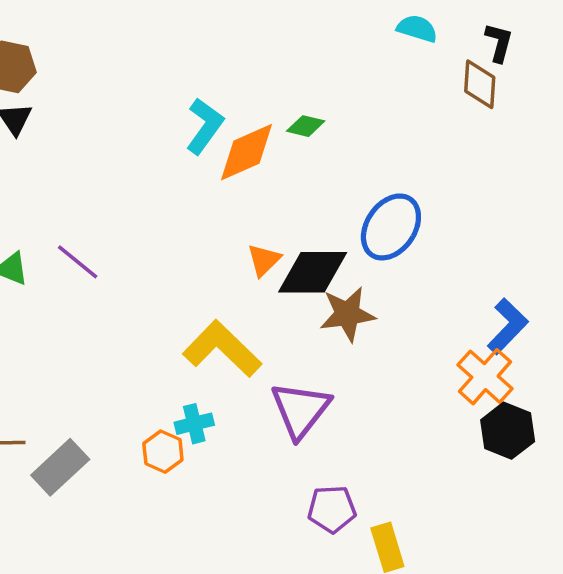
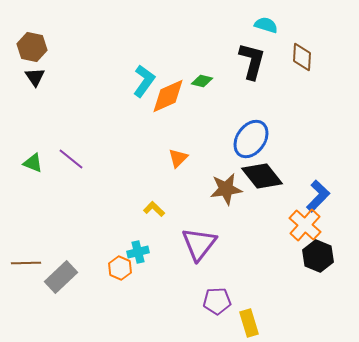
black L-shape: (499, 42) -> (252, 61), moved, size x1.6
black diamond: (313, 272) -> (262, 176), moved, turned 51
yellow L-shape: (222, 349) -> (154, 209), size x0.5

